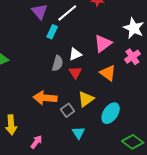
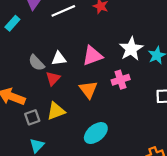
cyan rectangle: (52, 32) -> (12, 23), moved
gray semicircle: (58, 63) -> (36, 63), turned 105
cyan ellipse: (111, 113) -> (96, 133), moved

